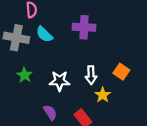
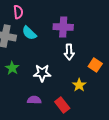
white arrow: (91, 75) -> (69, 52), moved
purple semicircle: (50, 112) -> (34, 100), turned -56

